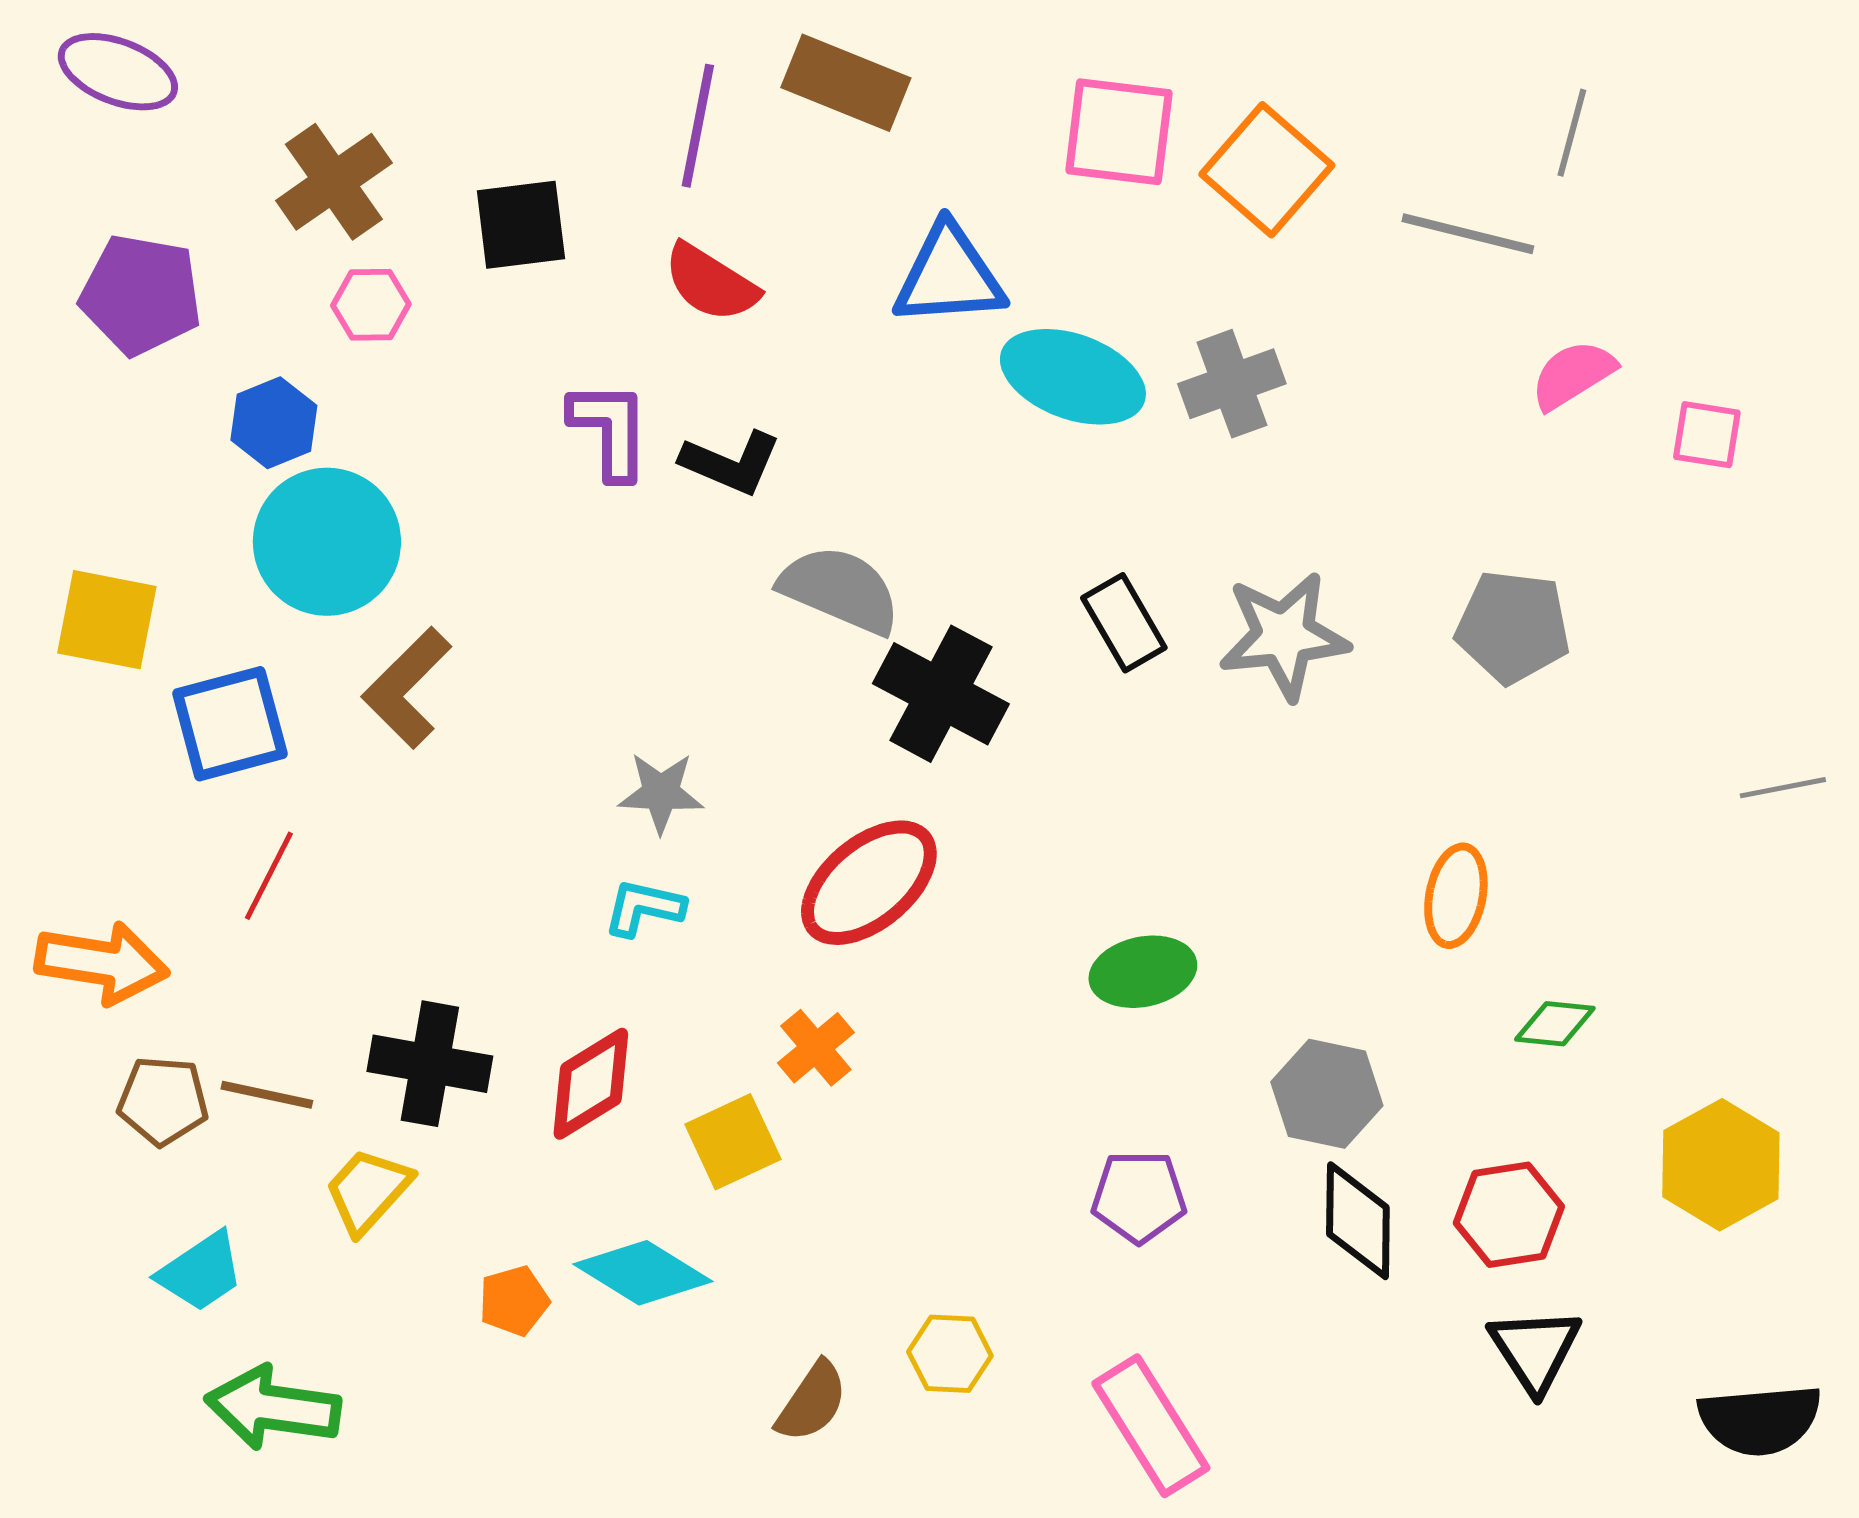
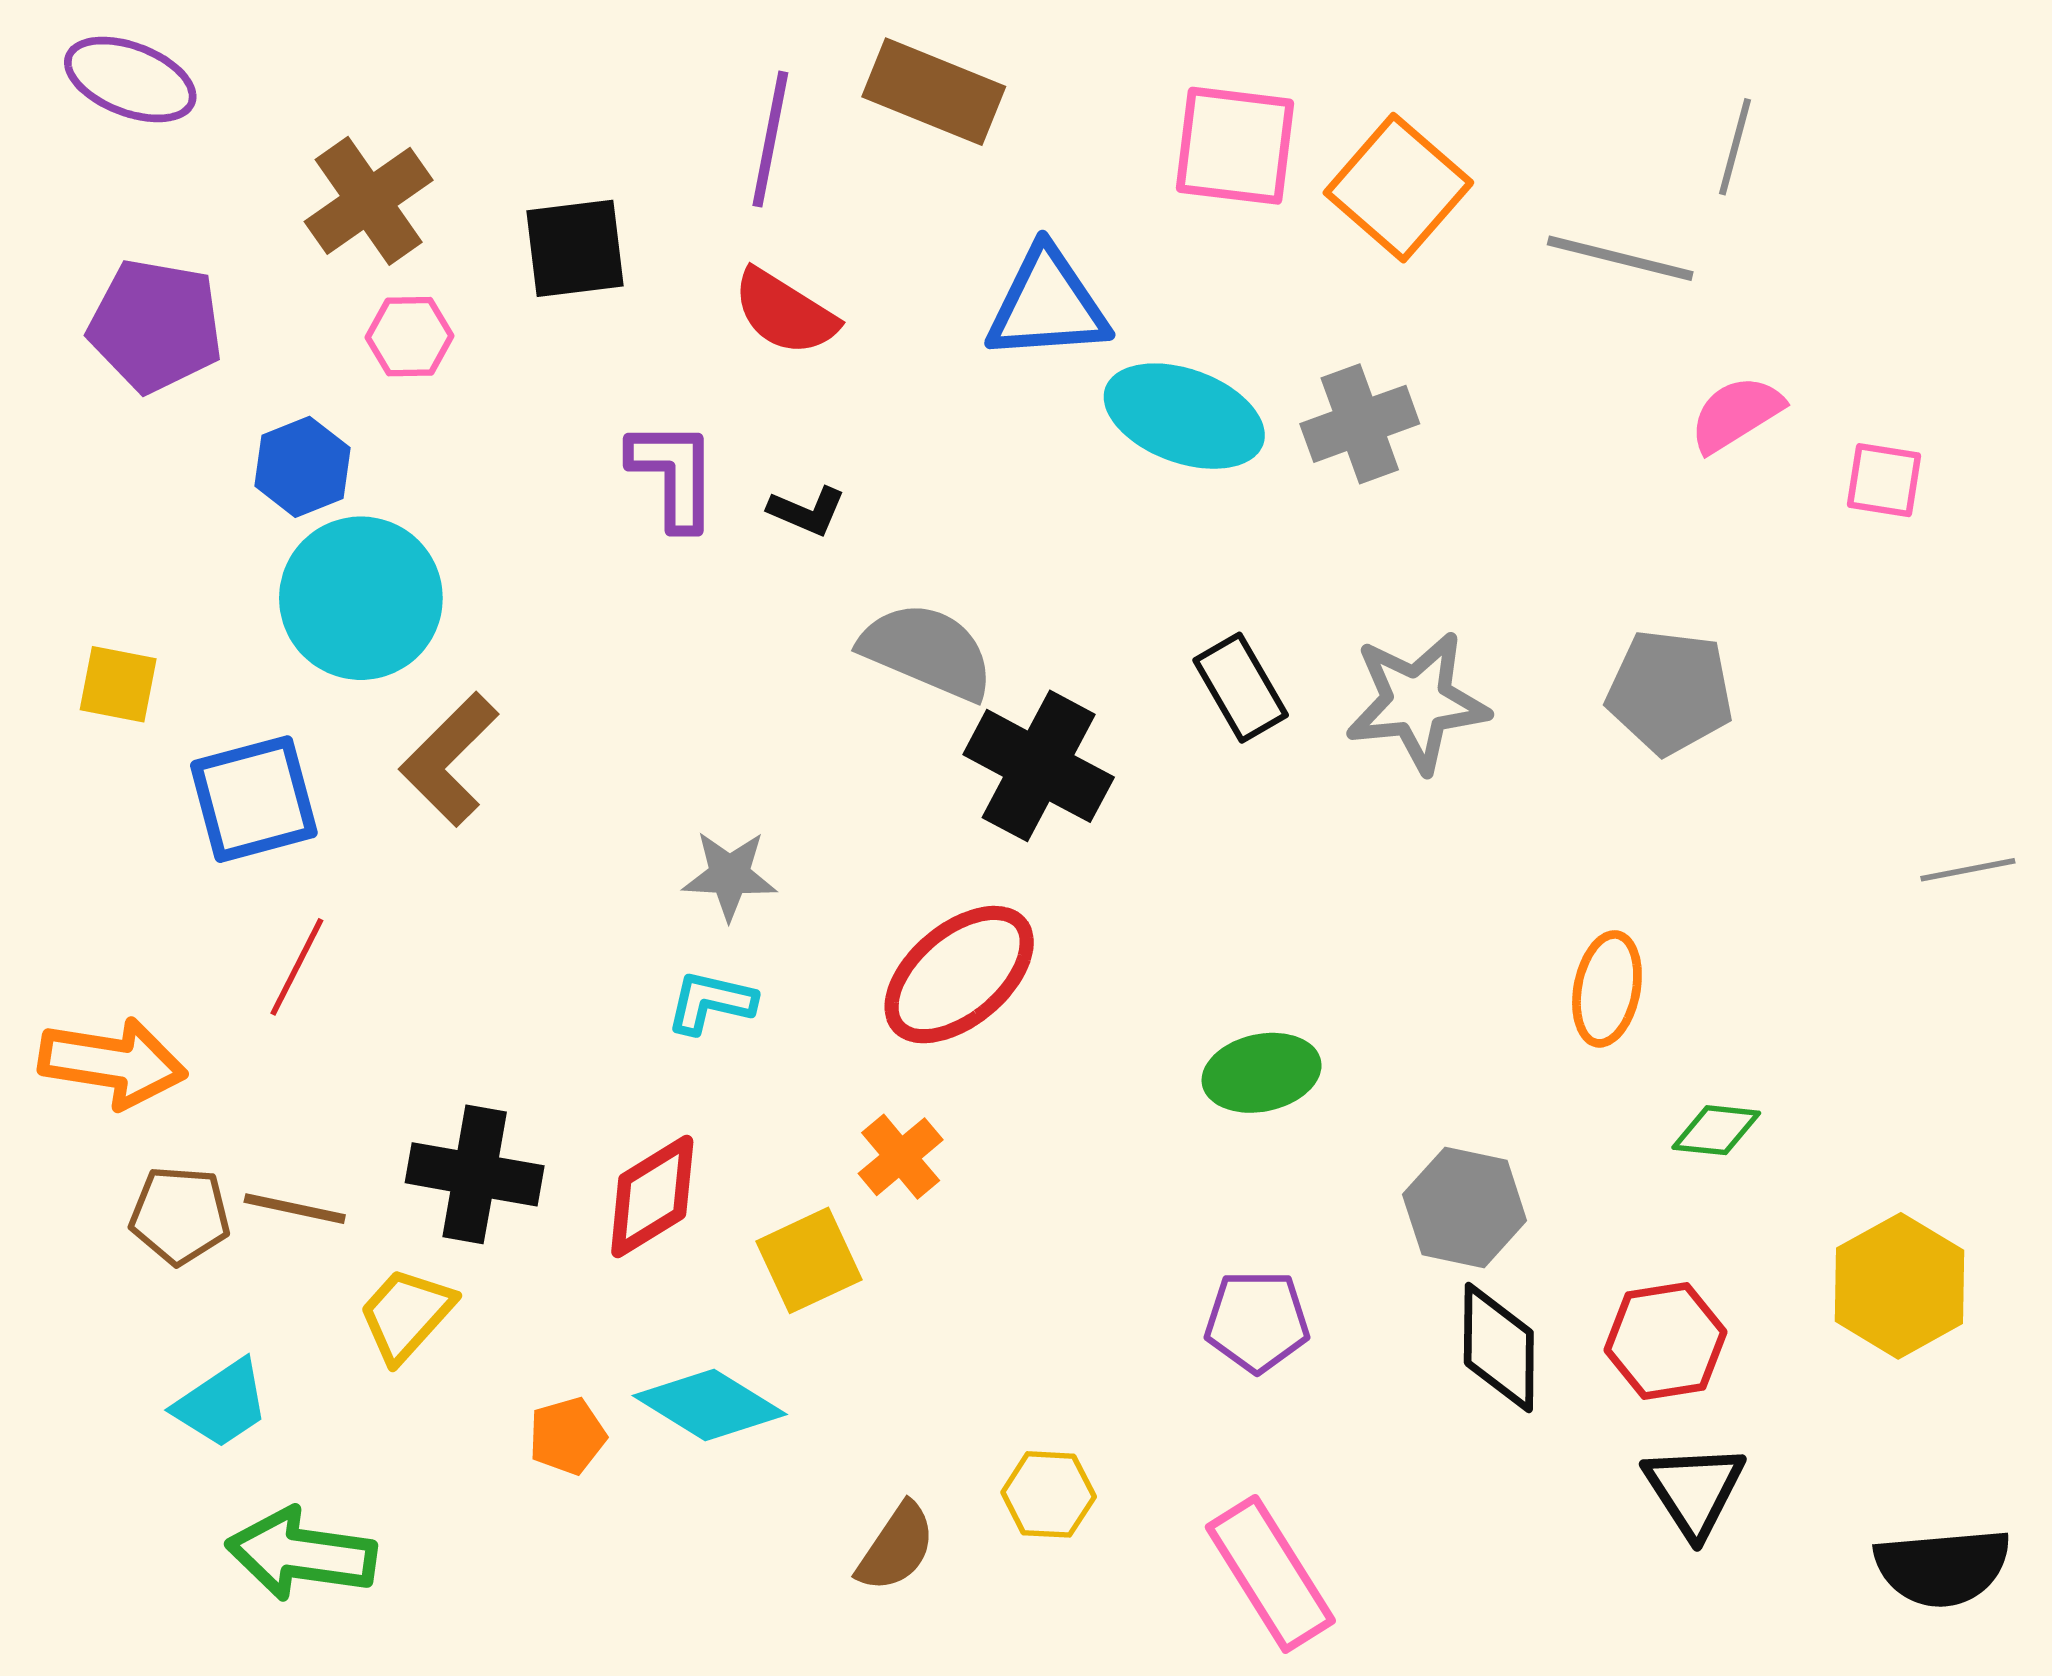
black L-shape: (731, 463) -> (807, 511), size x0.7
yellow square: (107, 620) -> (118, 684), size x0.7

